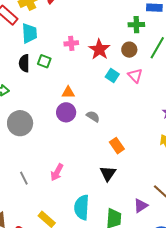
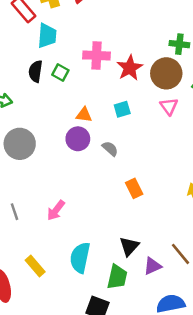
pink cross: (71, 43) -> (97, 55), size x1.5
brown circle: (129, 50) -> (166, 73), size x1.6
cyan square: (112, 76) -> (122, 109), moved, turned 32
black triangle: (108, 173) -> (129, 246), moved

